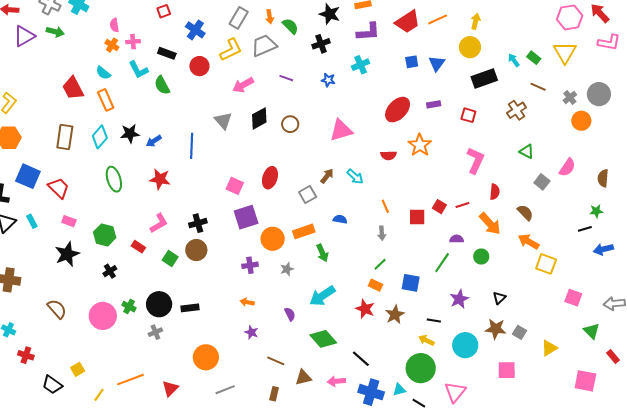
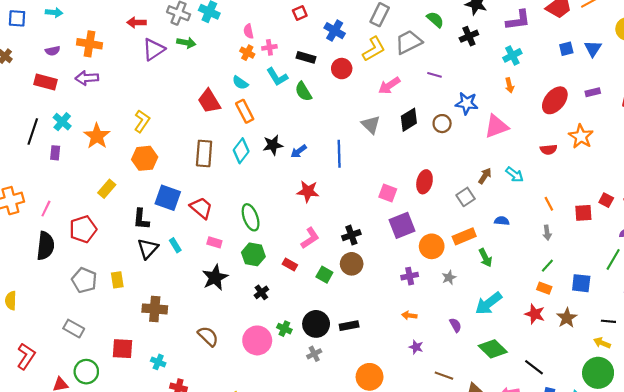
orange arrow: (270, 17) -> (509, 85), moved
blue star: (328, 80) -> (467, 103), moved, size x1.5
green ellipse: (114, 179) -> (251, 217), moved

